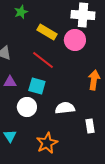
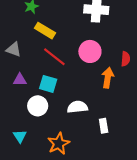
yellow rectangle: (47, 32) -> (45, 31), moved
pink circle: (75, 40) -> (90, 51), moved

